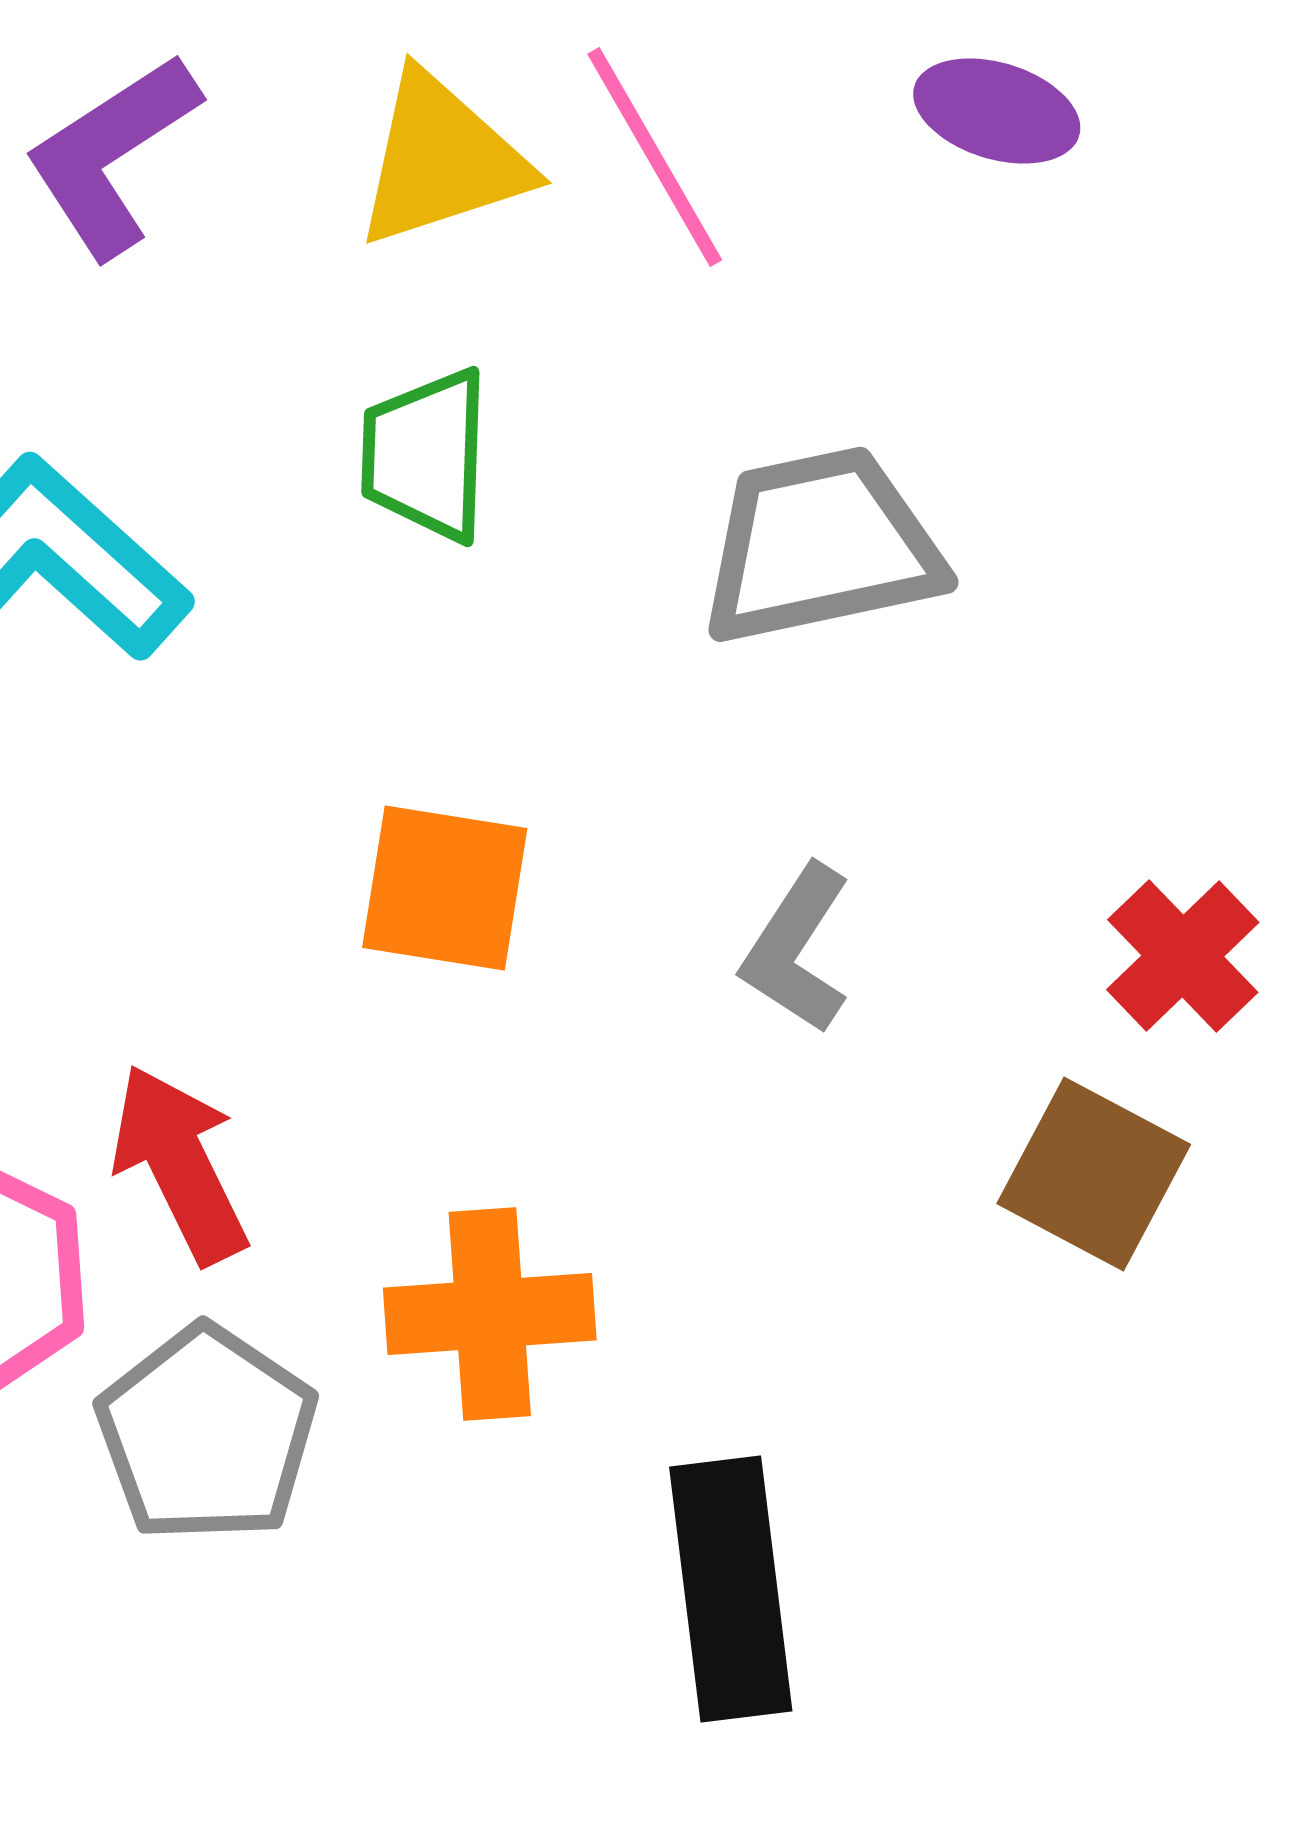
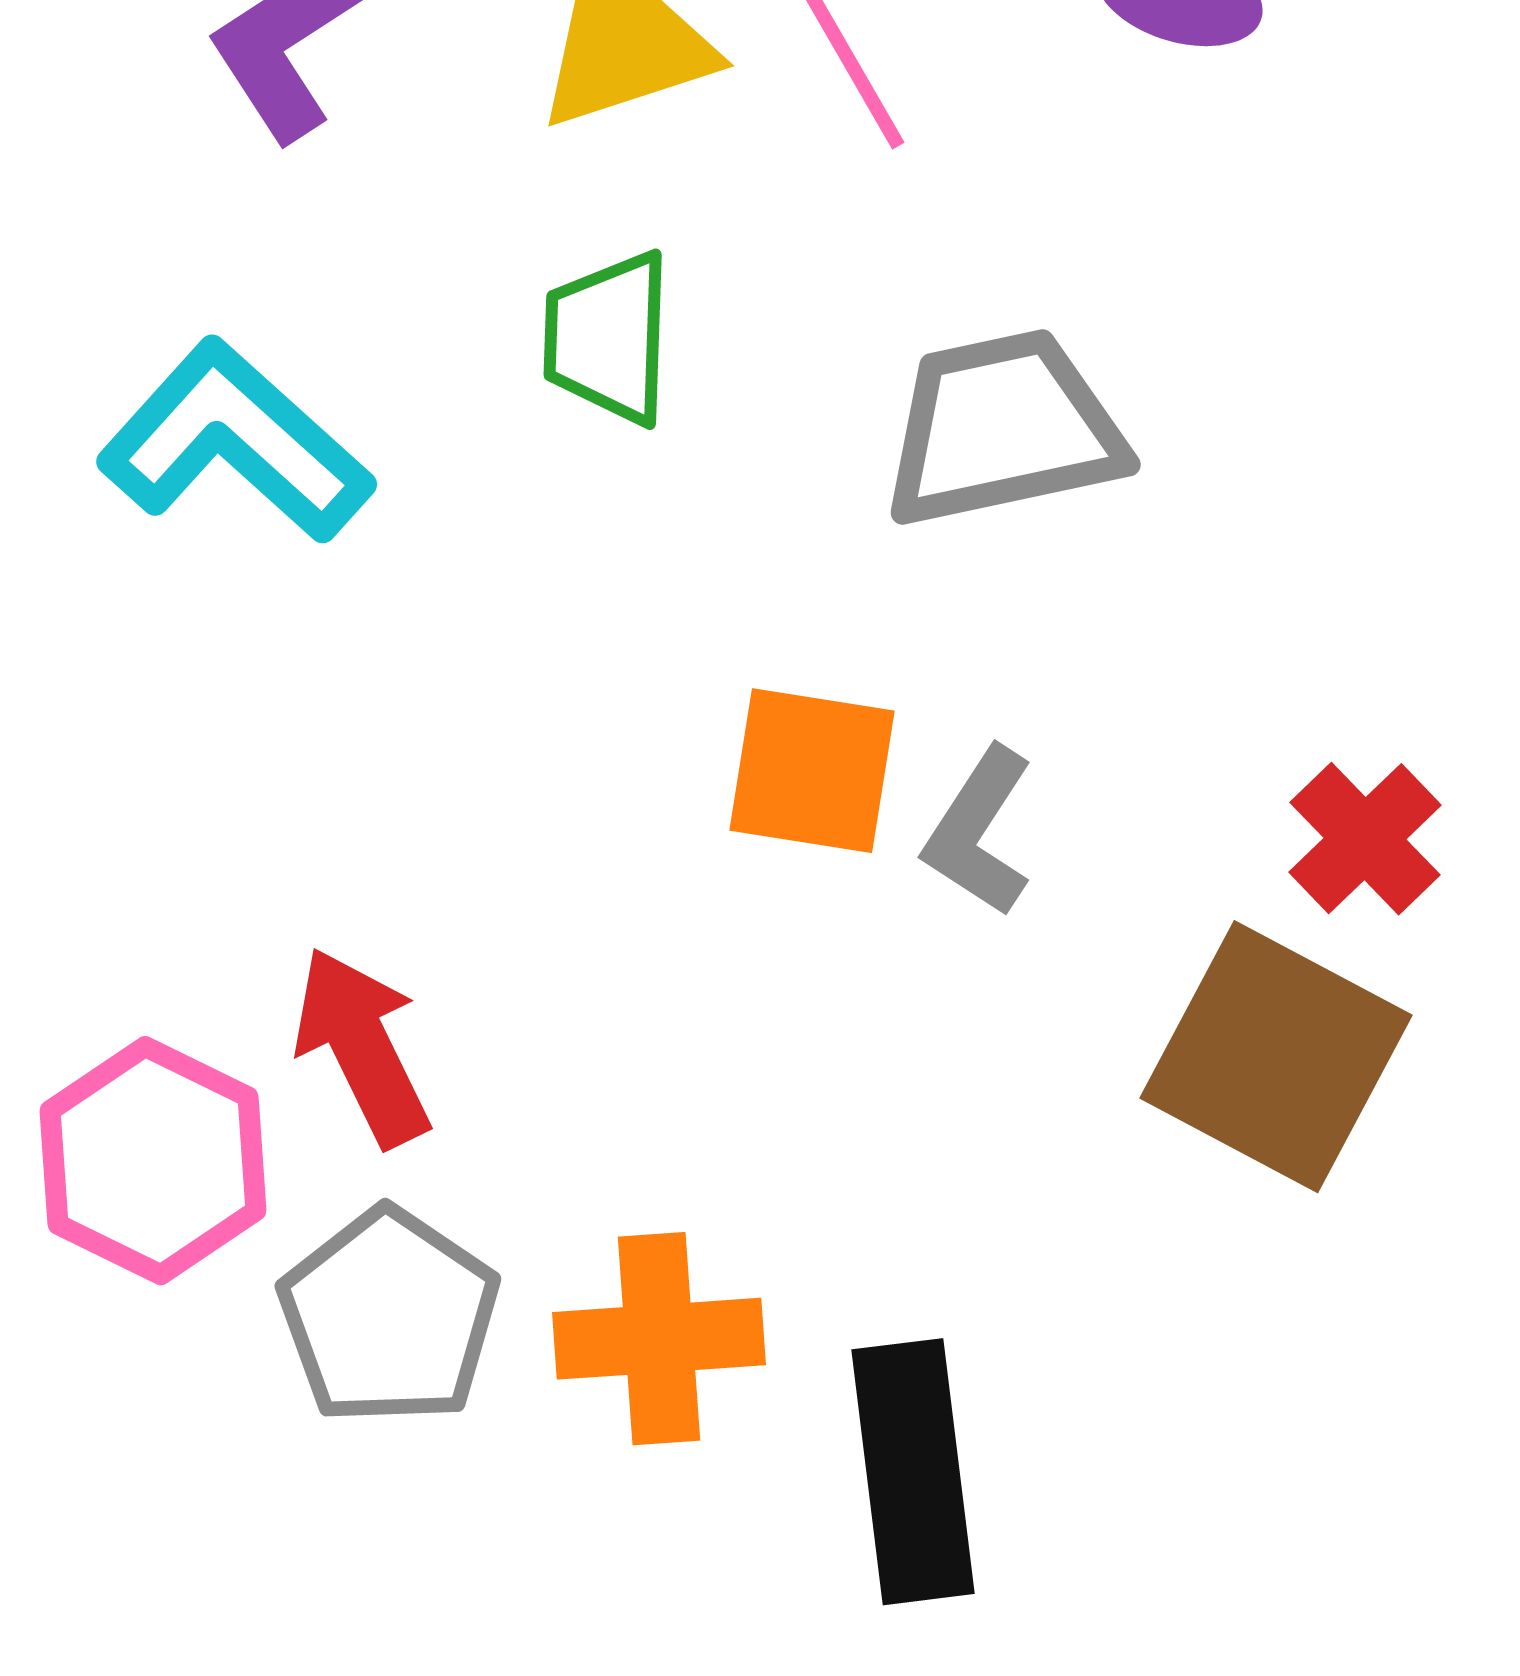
orange square: (445, 888) -> (812, 771), moved
brown square: (1094, 1174) -> (1276, 1057), size x1.4
orange cross: (490, 1314) -> (659, 1339), moved

